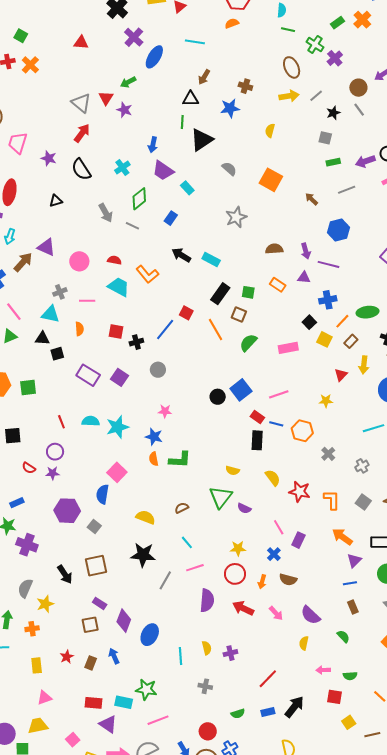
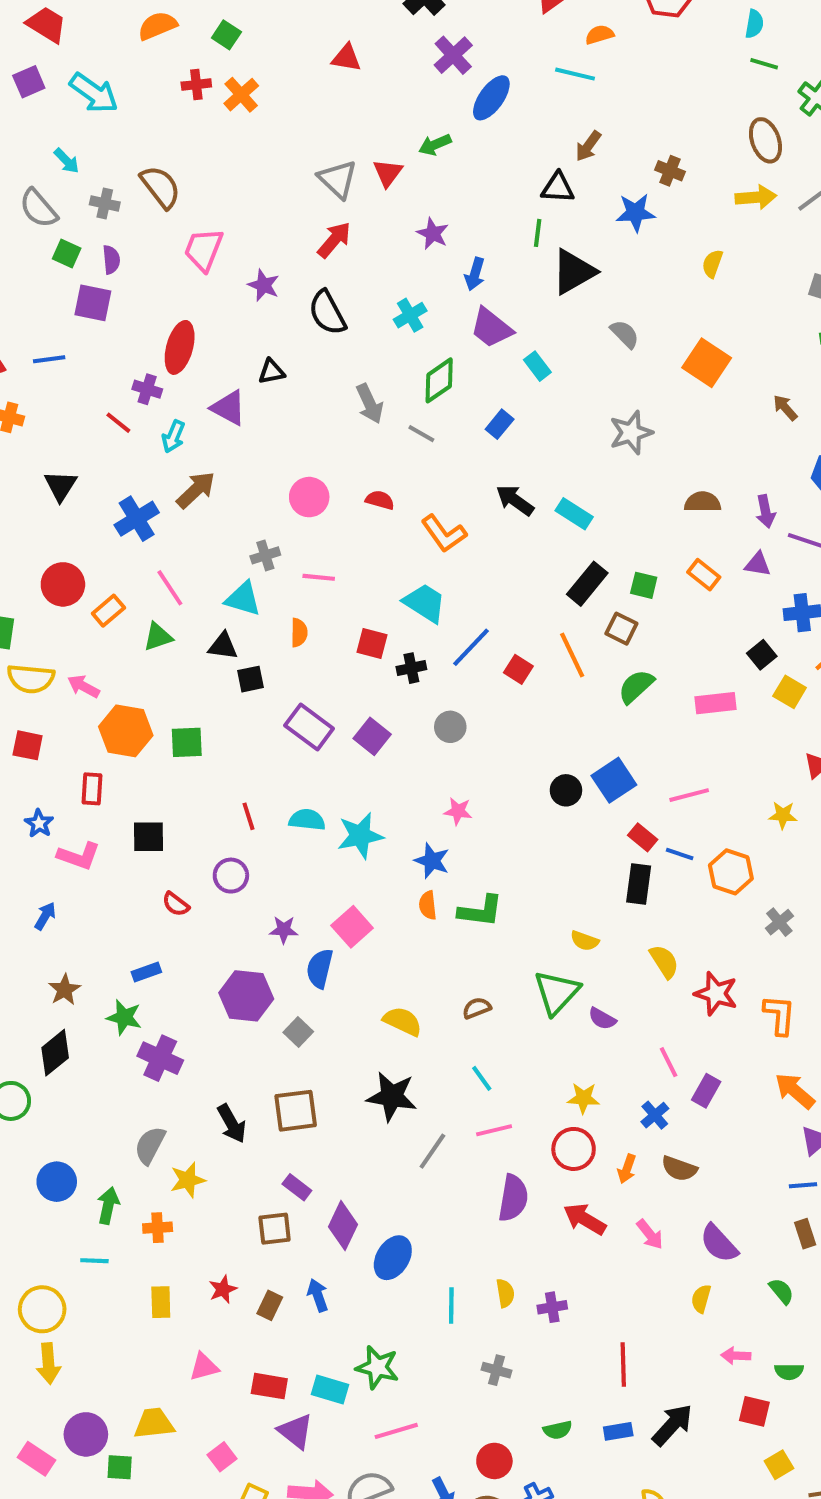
orange semicircle: (232, 23) -> (600, 35), moved
purple star: (124, 110) -> (433, 234), moved
purple triangle: (46, 247) -> (229, 408), moved
cyan trapezoid: (119, 287) -> (425, 603), moved
red square: (186, 313) -> (518, 669), moved
purple star: (53, 473) -> (284, 930), moved
red line: (268, 679) -> (623, 1365), turned -50
pink triangle: (44, 698) -> (204, 1367), moved

